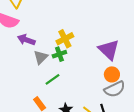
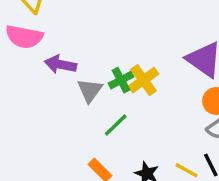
yellow cross: (65, 39) -> (143, 80), moved

